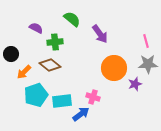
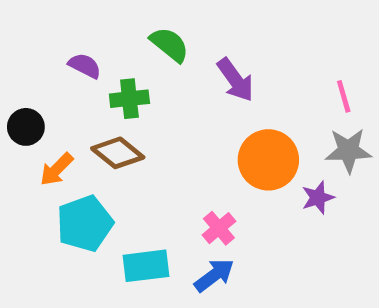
pink cross: (93, 97) -> (219, 228), turned 32
cyan rectangle: (62, 101) -> (146, 266), moved
blue arrow: (81, 114) -> (214, 275), moved

